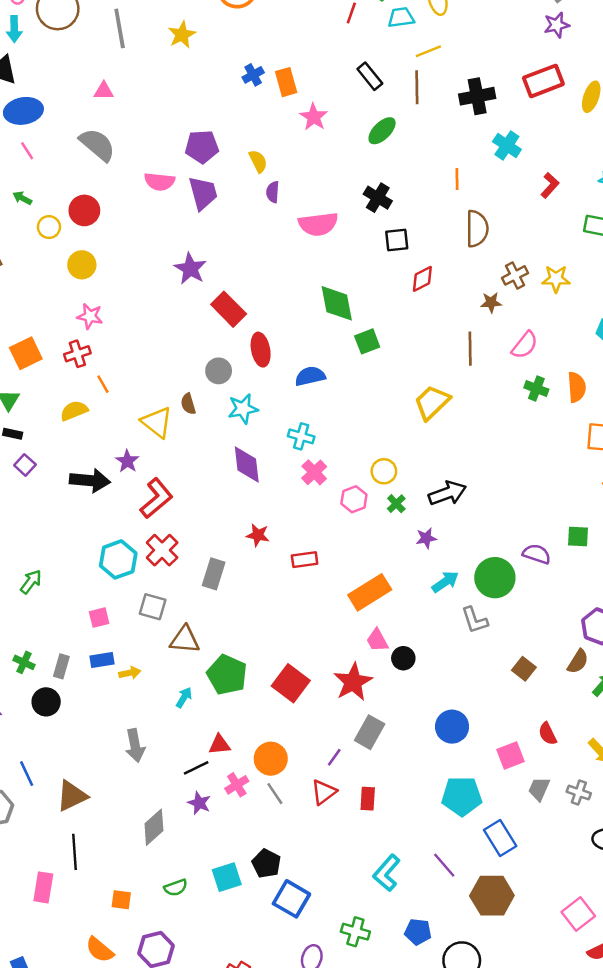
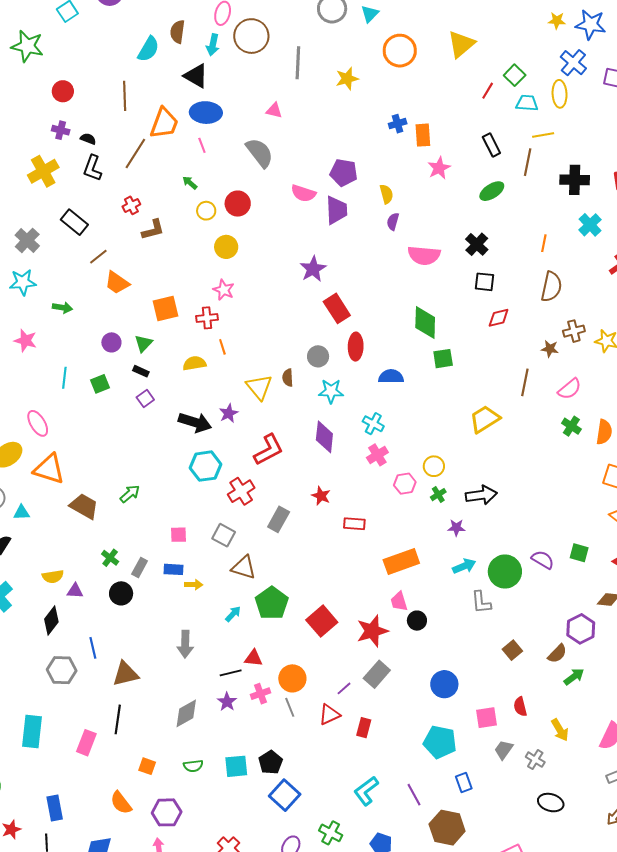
red L-shape: (156, 498) -> (269, 450), moved
cyan hexagon: (118, 559) -> (206, 466), moved
blue rectangle: (500, 838) -> (464, 782), size x0.7

